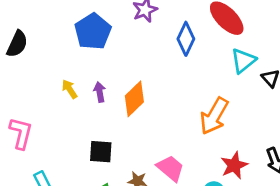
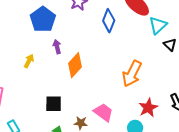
cyan triangle: (243, 61) -> (158, 25), moved
yellow arrow: (70, 89) -> (29, 61), turned 64
purple arrow: (100, 92) -> (57, 47), moved

